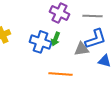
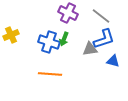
gray line: (93, 16) -> (101, 16), turned 36
orange line: (61, 74) -> (50, 74), moved

